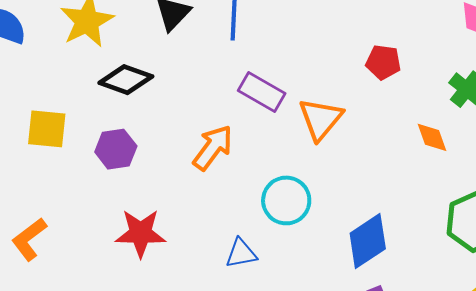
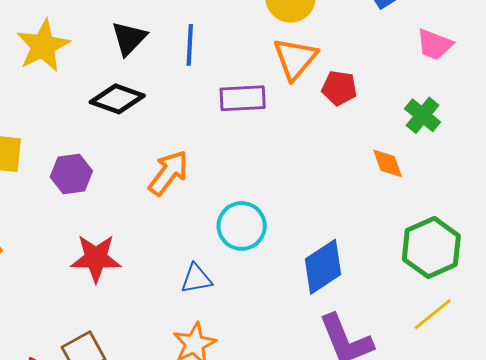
black diamond: (126, 80) -> (117, 99), moved
purple rectangle: (262, 92) -> (243, 98), moved, turned -33
orange triangle: (321, 119) -> (295, 59), moved

